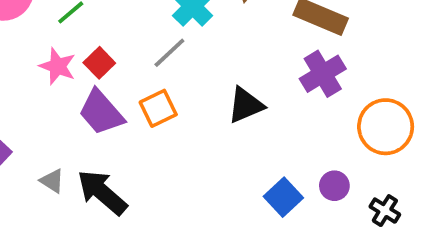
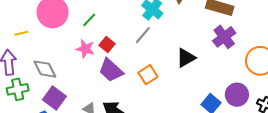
orange square: (158, 108) -> (148, 75), moved
purple circle: (334, 186) -> (237, 95), size x1.5

